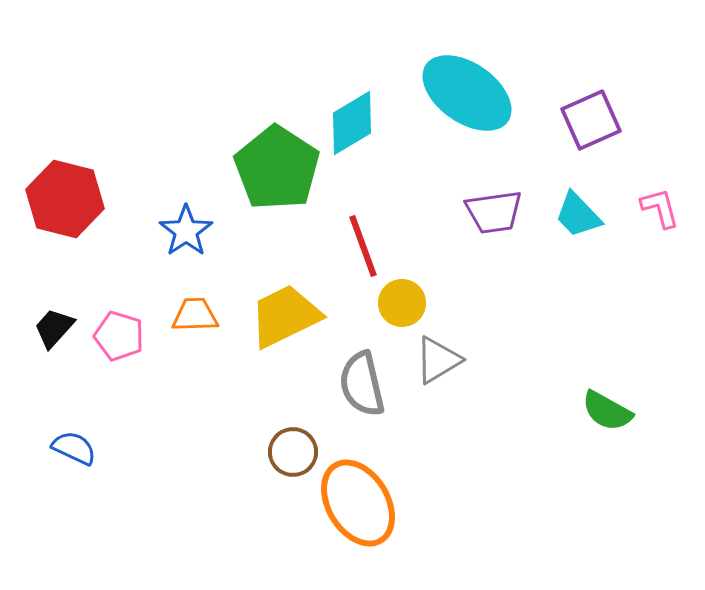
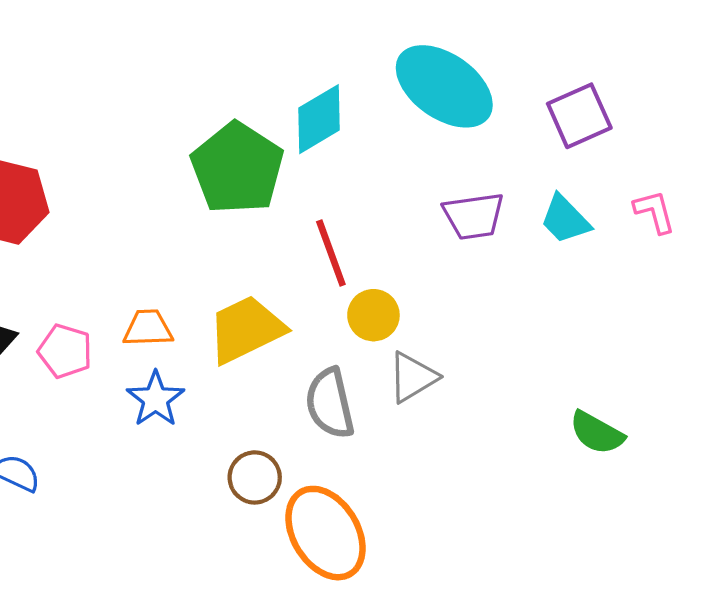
blue star: (186, 231) -> (156, 399), moved

